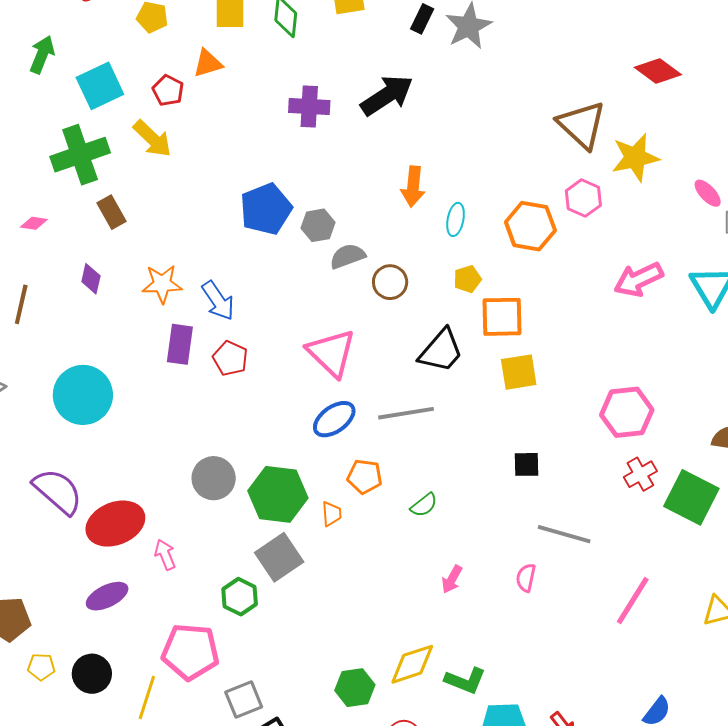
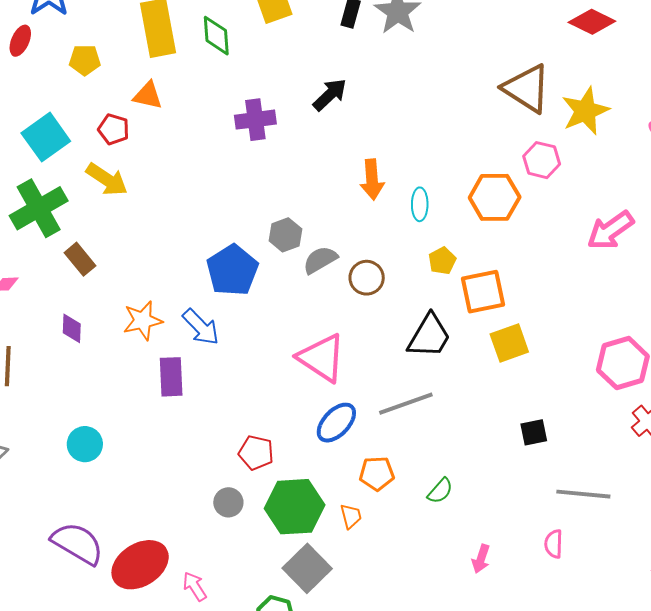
orange triangle: (208, 63) -> (148, 95), turned 40
black arrow: (387, 95) -> (330, 95), size x0.7
blue pentagon: (266, 209) -> (232, 270), moved
red pentagon: (230, 358) -> (256, 453), moved
cyan circle: (83, 395) -> (85, 444), size x0.6
gray circle: (214, 478) -> (228, 502), size x0.7

